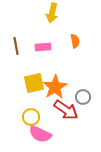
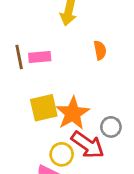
pink rectangle: (43, 47) -> (40, 57), moved
yellow circle: (31, 117) -> (62, 154), moved

